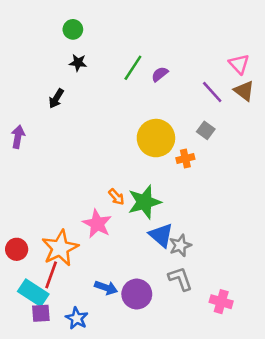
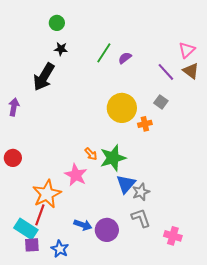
pink triangle: (239, 64) -> (187, 50), turned 30
black arrow: (56, 98) -> (44, 77), size x1.8
blue triangle: (161, 235) -> (126, 184), turned 30
red circle: (17, 249) -> (13, 158), moved

